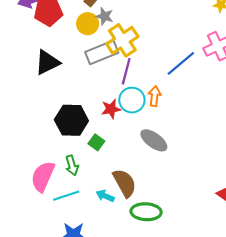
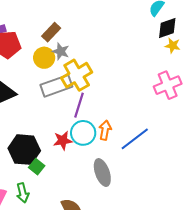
blue line: (181, 63) -> (135, 139), moved
gray ellipse: (154, 140) -> (102, 173), turned 32
green square: (96, 142) -> (37, 167), moved

